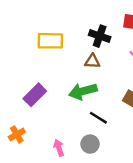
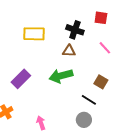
black line: (98, 118) -> (89, 100), moved
gray circle: (90, 144) -> (84, 120), moved

